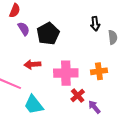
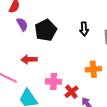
black arrow: (95, 24) -> (84, 29), moved
pink cross: (66, 73) -> (54, 82), moved, size x0.7

